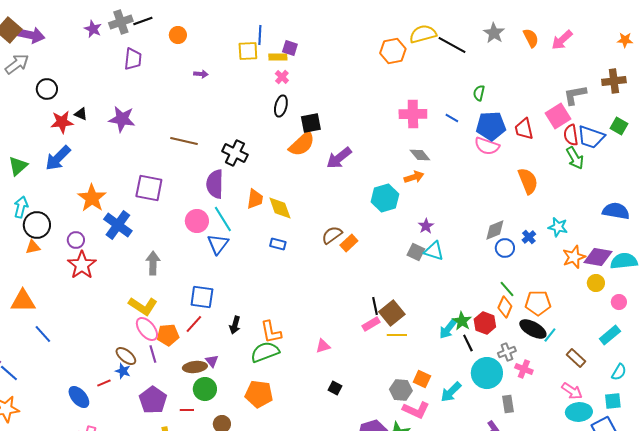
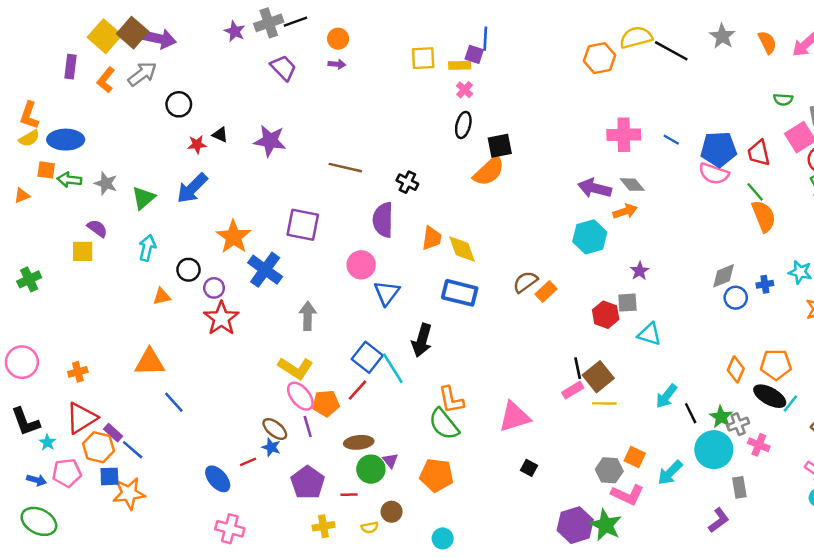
blue line: (260, 35) -> (485, 39), moved
purple trapezoid: (133, 59) -> (283, 68), turned -50
purple arrow: (201, 74) -> (337, 64), moved
green semicircle: (479, 93) -> (783, 99), moved, turned -98
red star: (62, 122) -> (197, 144), size x0.7
black cross: (235, 153) -> (407, 182), size x0.7
purple arrow: (339, 158) -> (595, 188), moved, turned 52
cyan line: (223, 219) -> (393, 368), moved
black circle: (37, 225) -> (188, 270), moved, size x0.7
blue cross: (529, 237) -> (765, 284), turned 32
blue rectangle: (278, 244) -> (460, 293), size x1.8
cyan triangle: (434, 251) -> (649, 334), moved
gray square: (416, 252) -> (627, 303), turned -30
green line: (507, 289) -> (755, 192), moved
blue square: (202, 297) -> (367, 357), turned 30
green star: (462, 321) -> (721, 417), moved
red hexagon: (485, 323) -> (606, 315), moved
black arrow: (235, 325) -> (422, 340), moved, size x1.5
pink triangle: (323, 346) -> (514, 417), size x1.8
green semicircle: (265, 352) -> (444, 424), turned -108
purple triangle: (212, 361) -> (390, 461), moved

